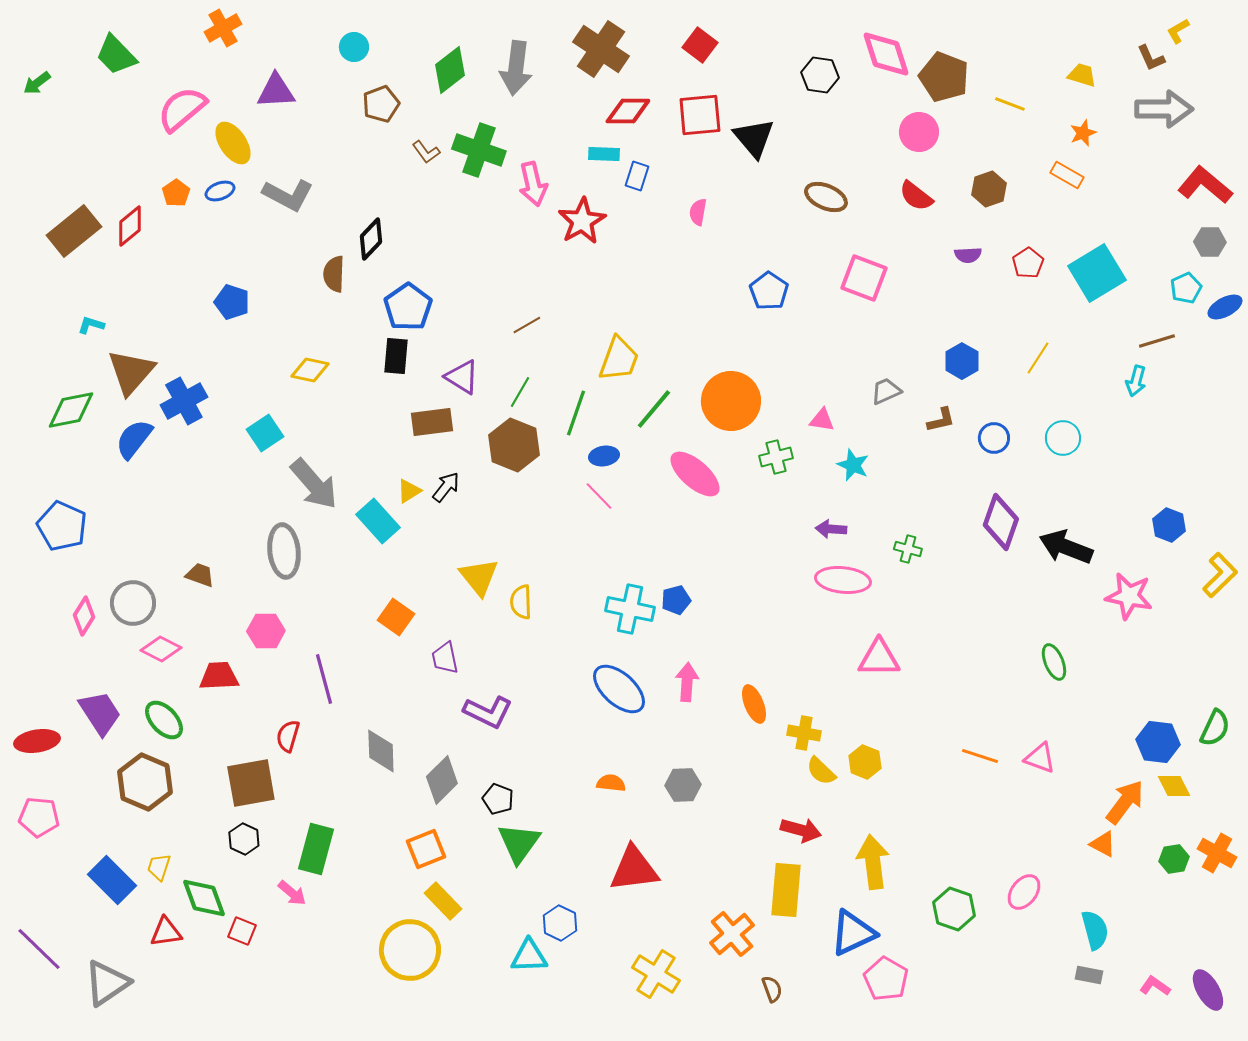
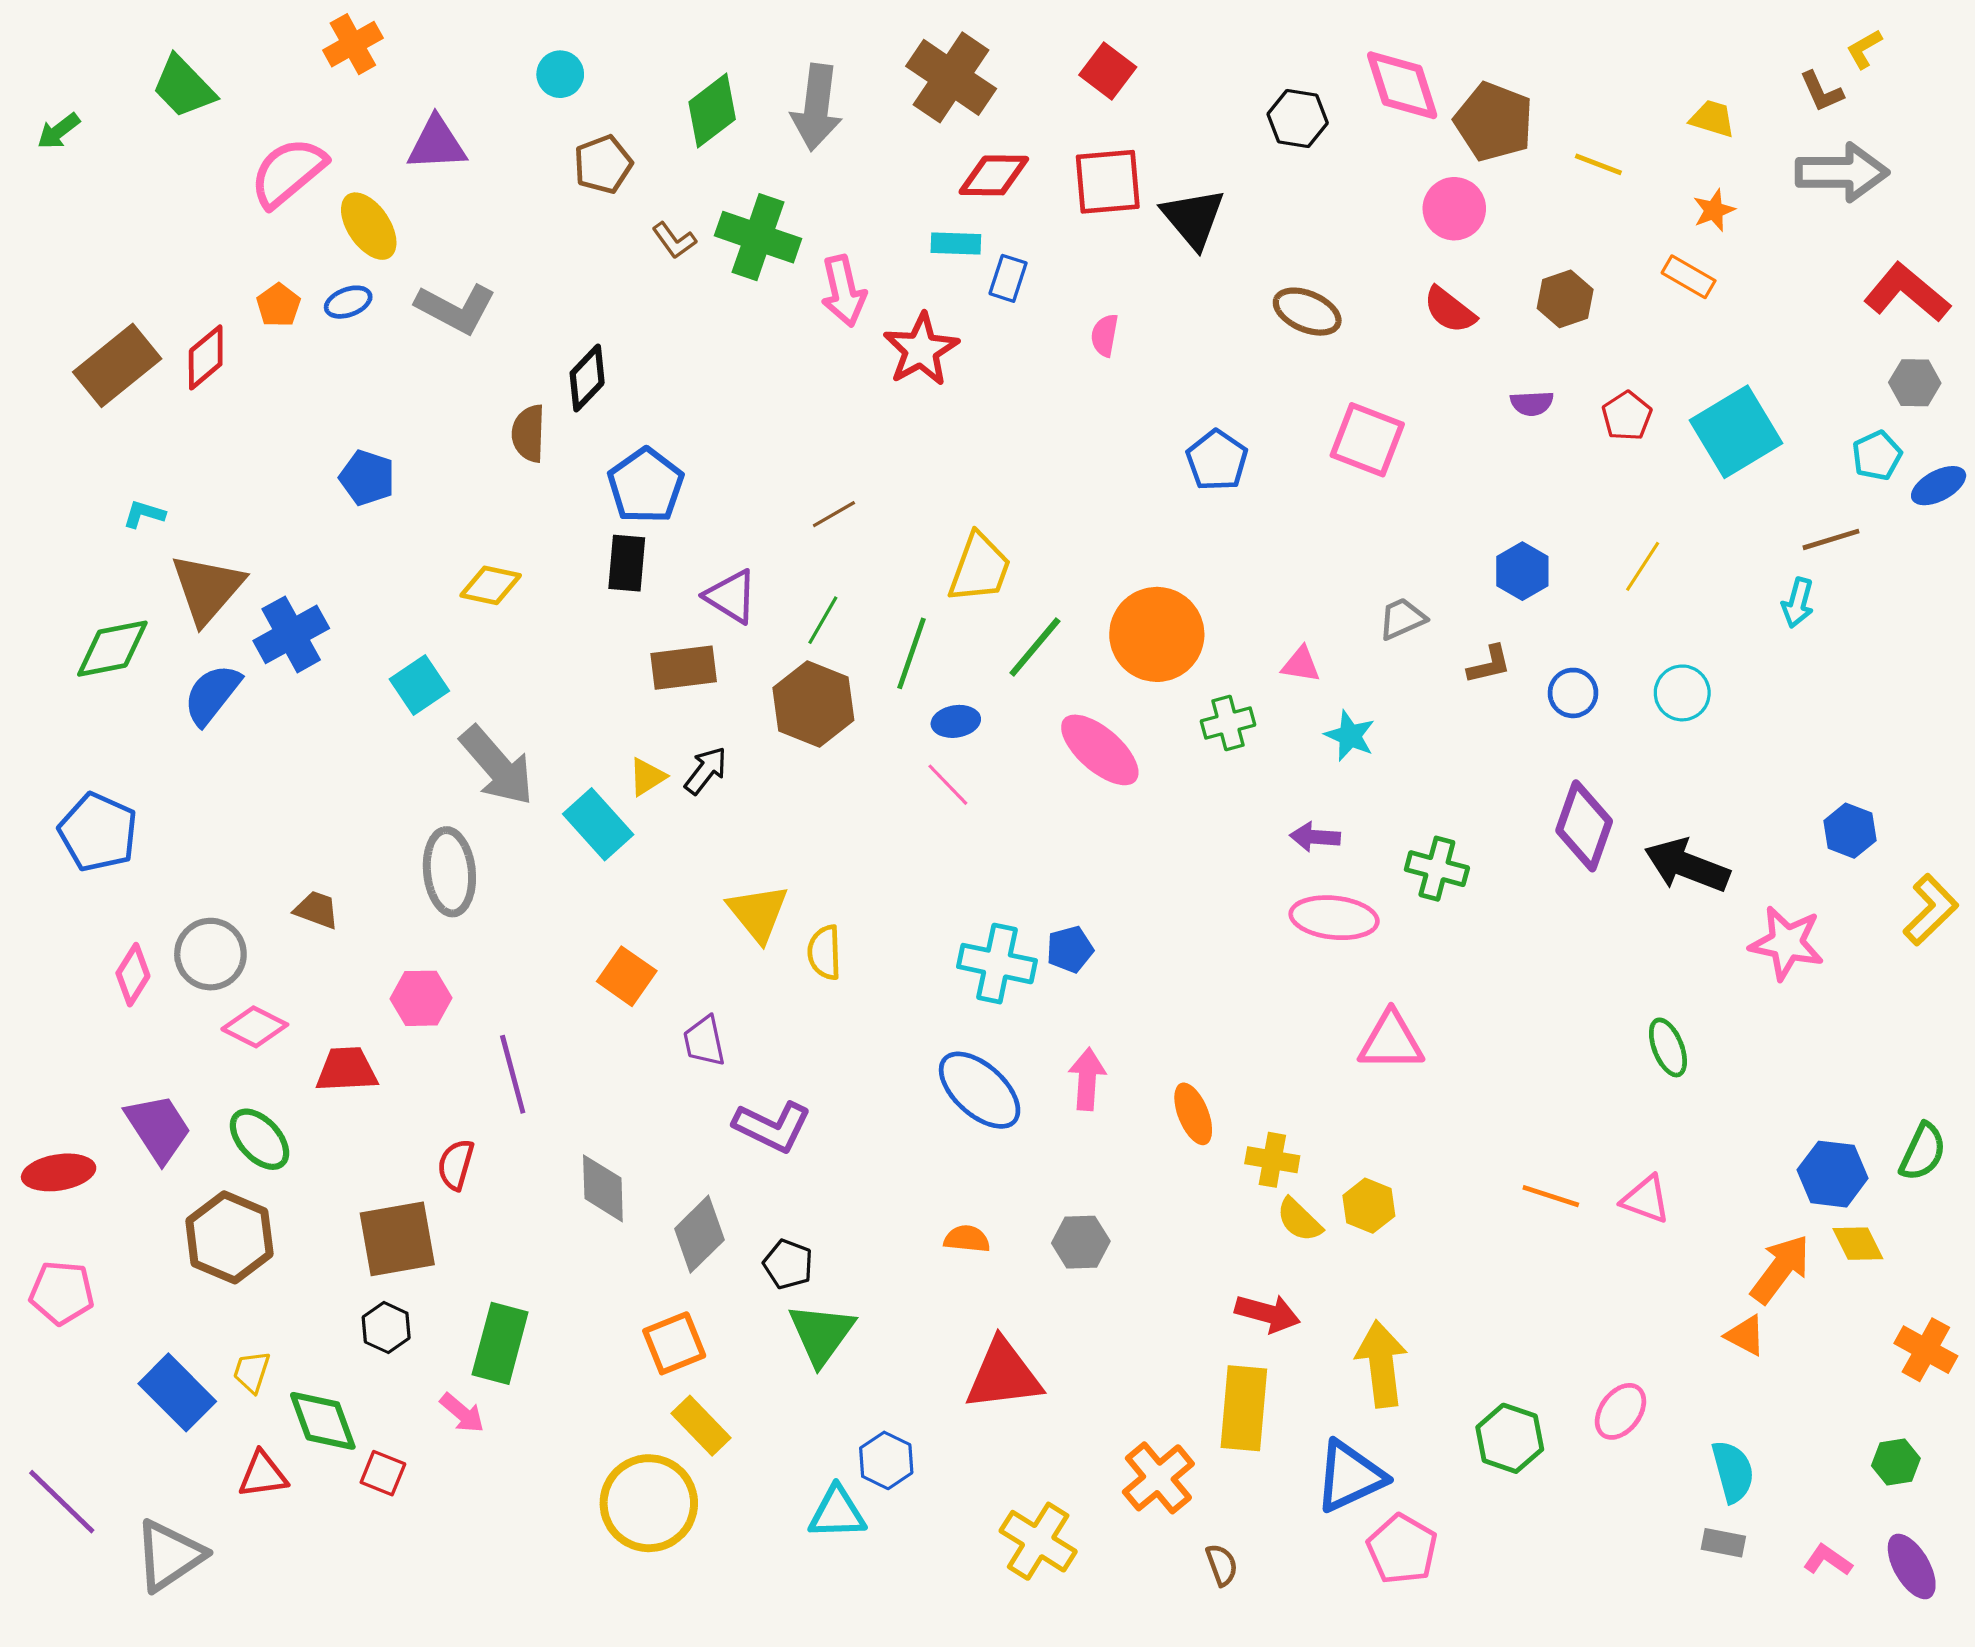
green cross: (908, 549) -> (1437, 869), size x1.4
green hexagon: (1174, 859) -> (1896, 1462), moved

